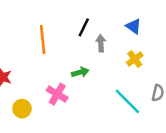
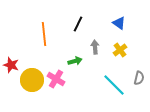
gray arrow: (101, 43) -> (95, 47), moved
yellow circle: (22, 109) -> (32, 80), moved, size x1.5

